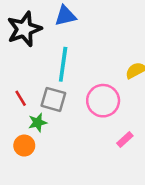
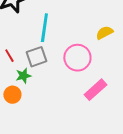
gray square: (53, 99) -> (36, 57), turned -35
pink rectangle: (125, 139) -> (95, 90), size x1.6

